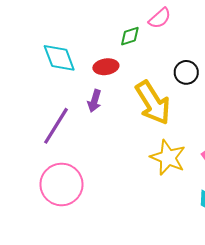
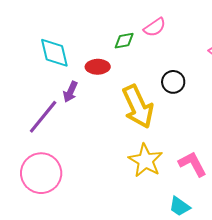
purple arrow: (94, 101) -> (70, 92), moved

